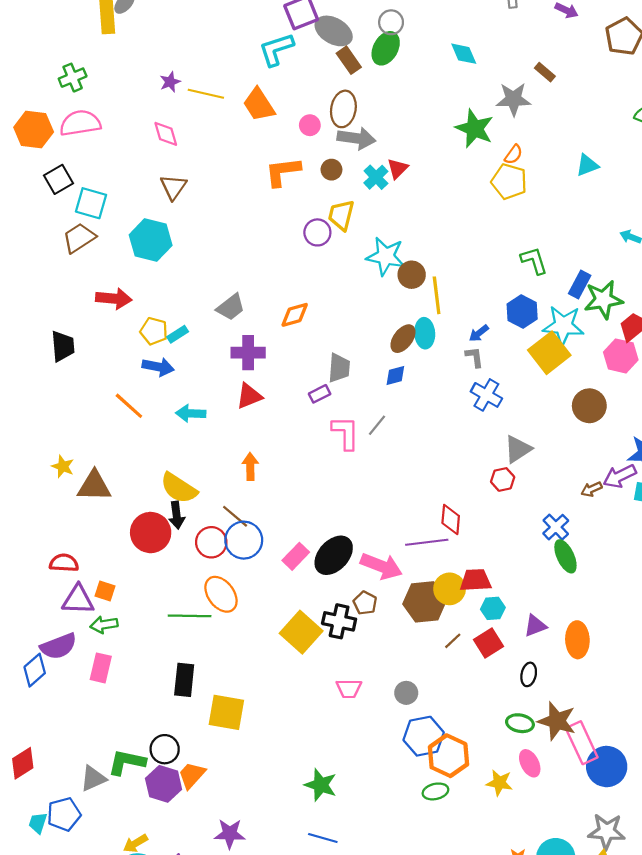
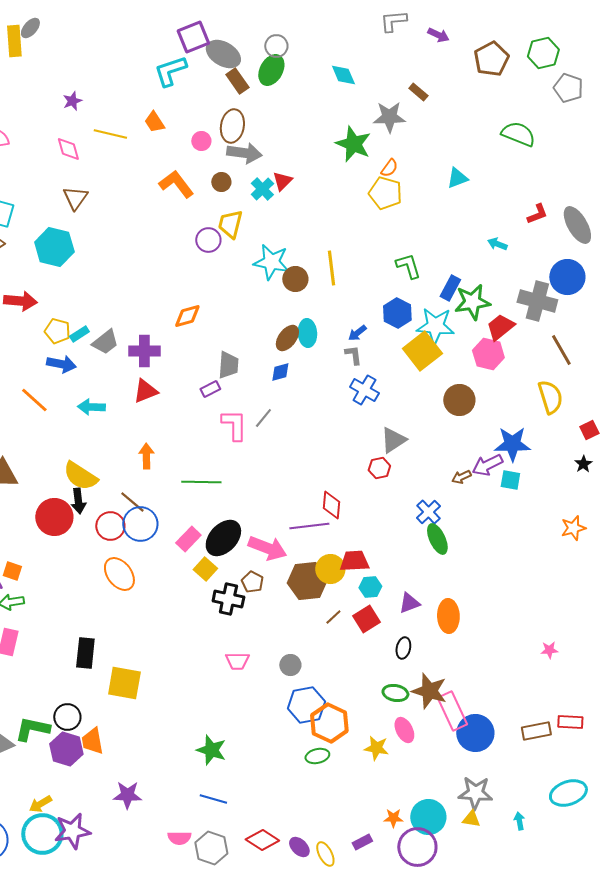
yellow line: (206, 94) -> (110, 134), moved
orange trapezoid: (259, 105) -> (154, 122), size x0.7
orange L-shape: (283, 172) -> (176, 184), turned 60
yellow line: (437, 295) -> (331, 268), moved
gray trapezoid: (231, 307) -> (105, 342), moved
green line: (190, 616) -> (201, 482), moved
yellow square: (301, 632) -> (205, 569), moved, size x0.6
orange trapezoid: (192, 775) -> (92, 741), turned -52

